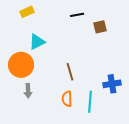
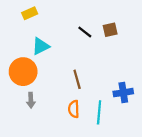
black line: (77, 15) -> (85, 32), moved, turned 48

